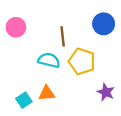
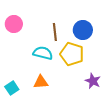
blue circle: (104, 24) -> (83, 30), moved
cyan square: (24, 100) -> (12, 88), moved

